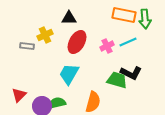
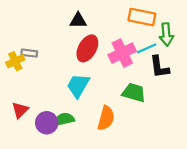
green arrow: (145, 19) -> (166, 34), moved
yellow cross: (45, 35) -> (15, 61), moved
pink cross: (107, 46) -> (122, 53), size x1.6
black L-shape: (131, 73) -> (159, 67), moved, turned 55

